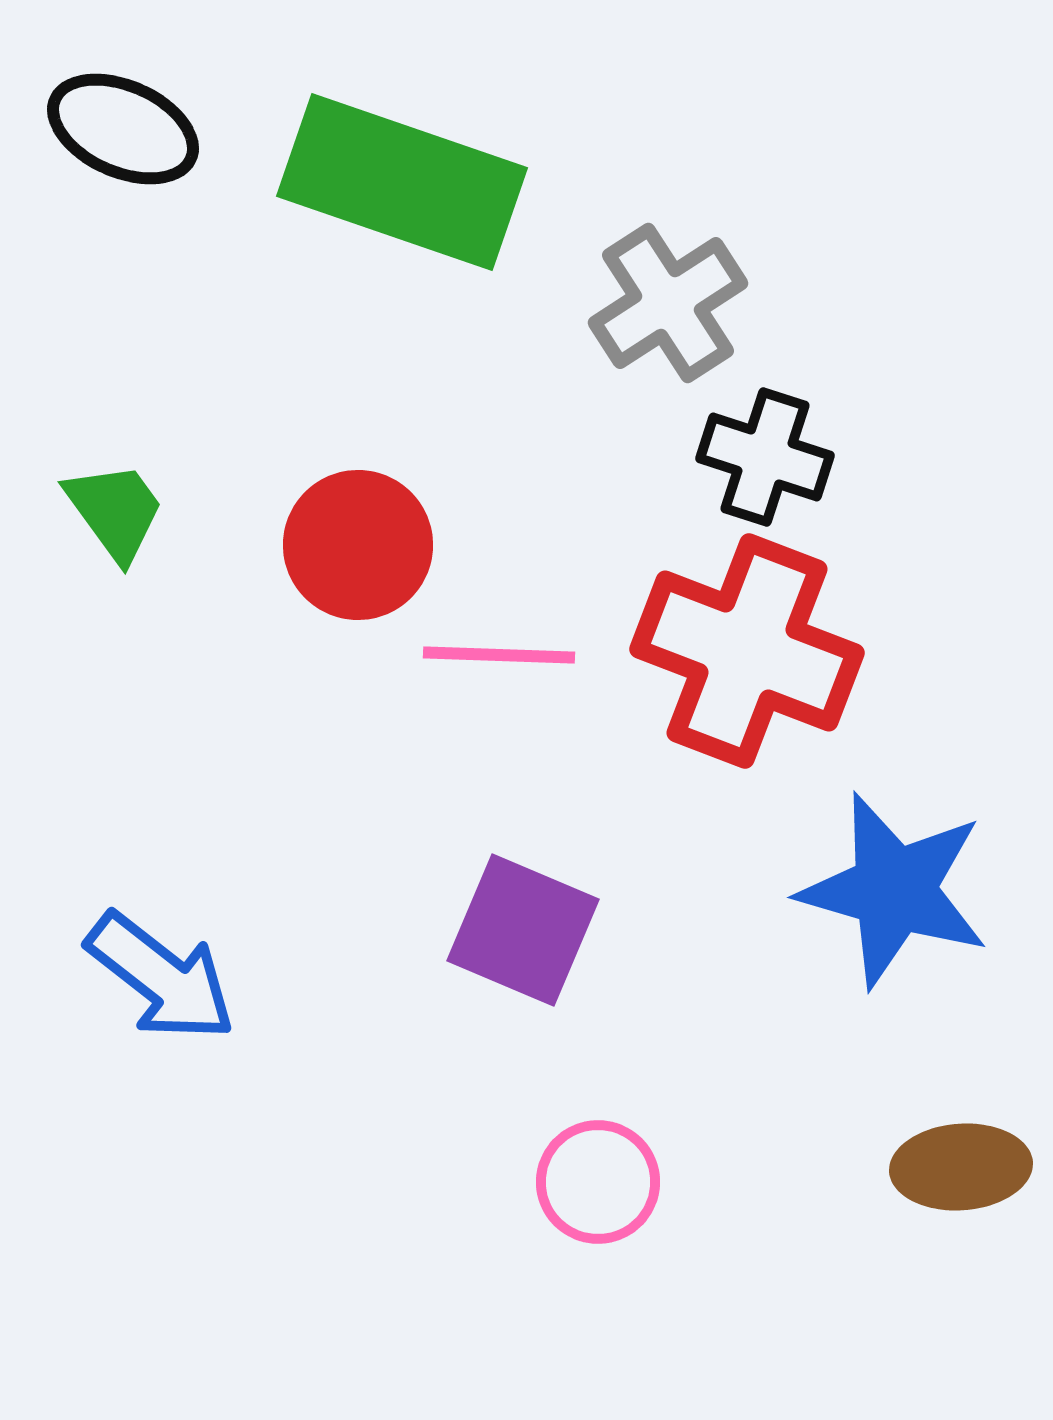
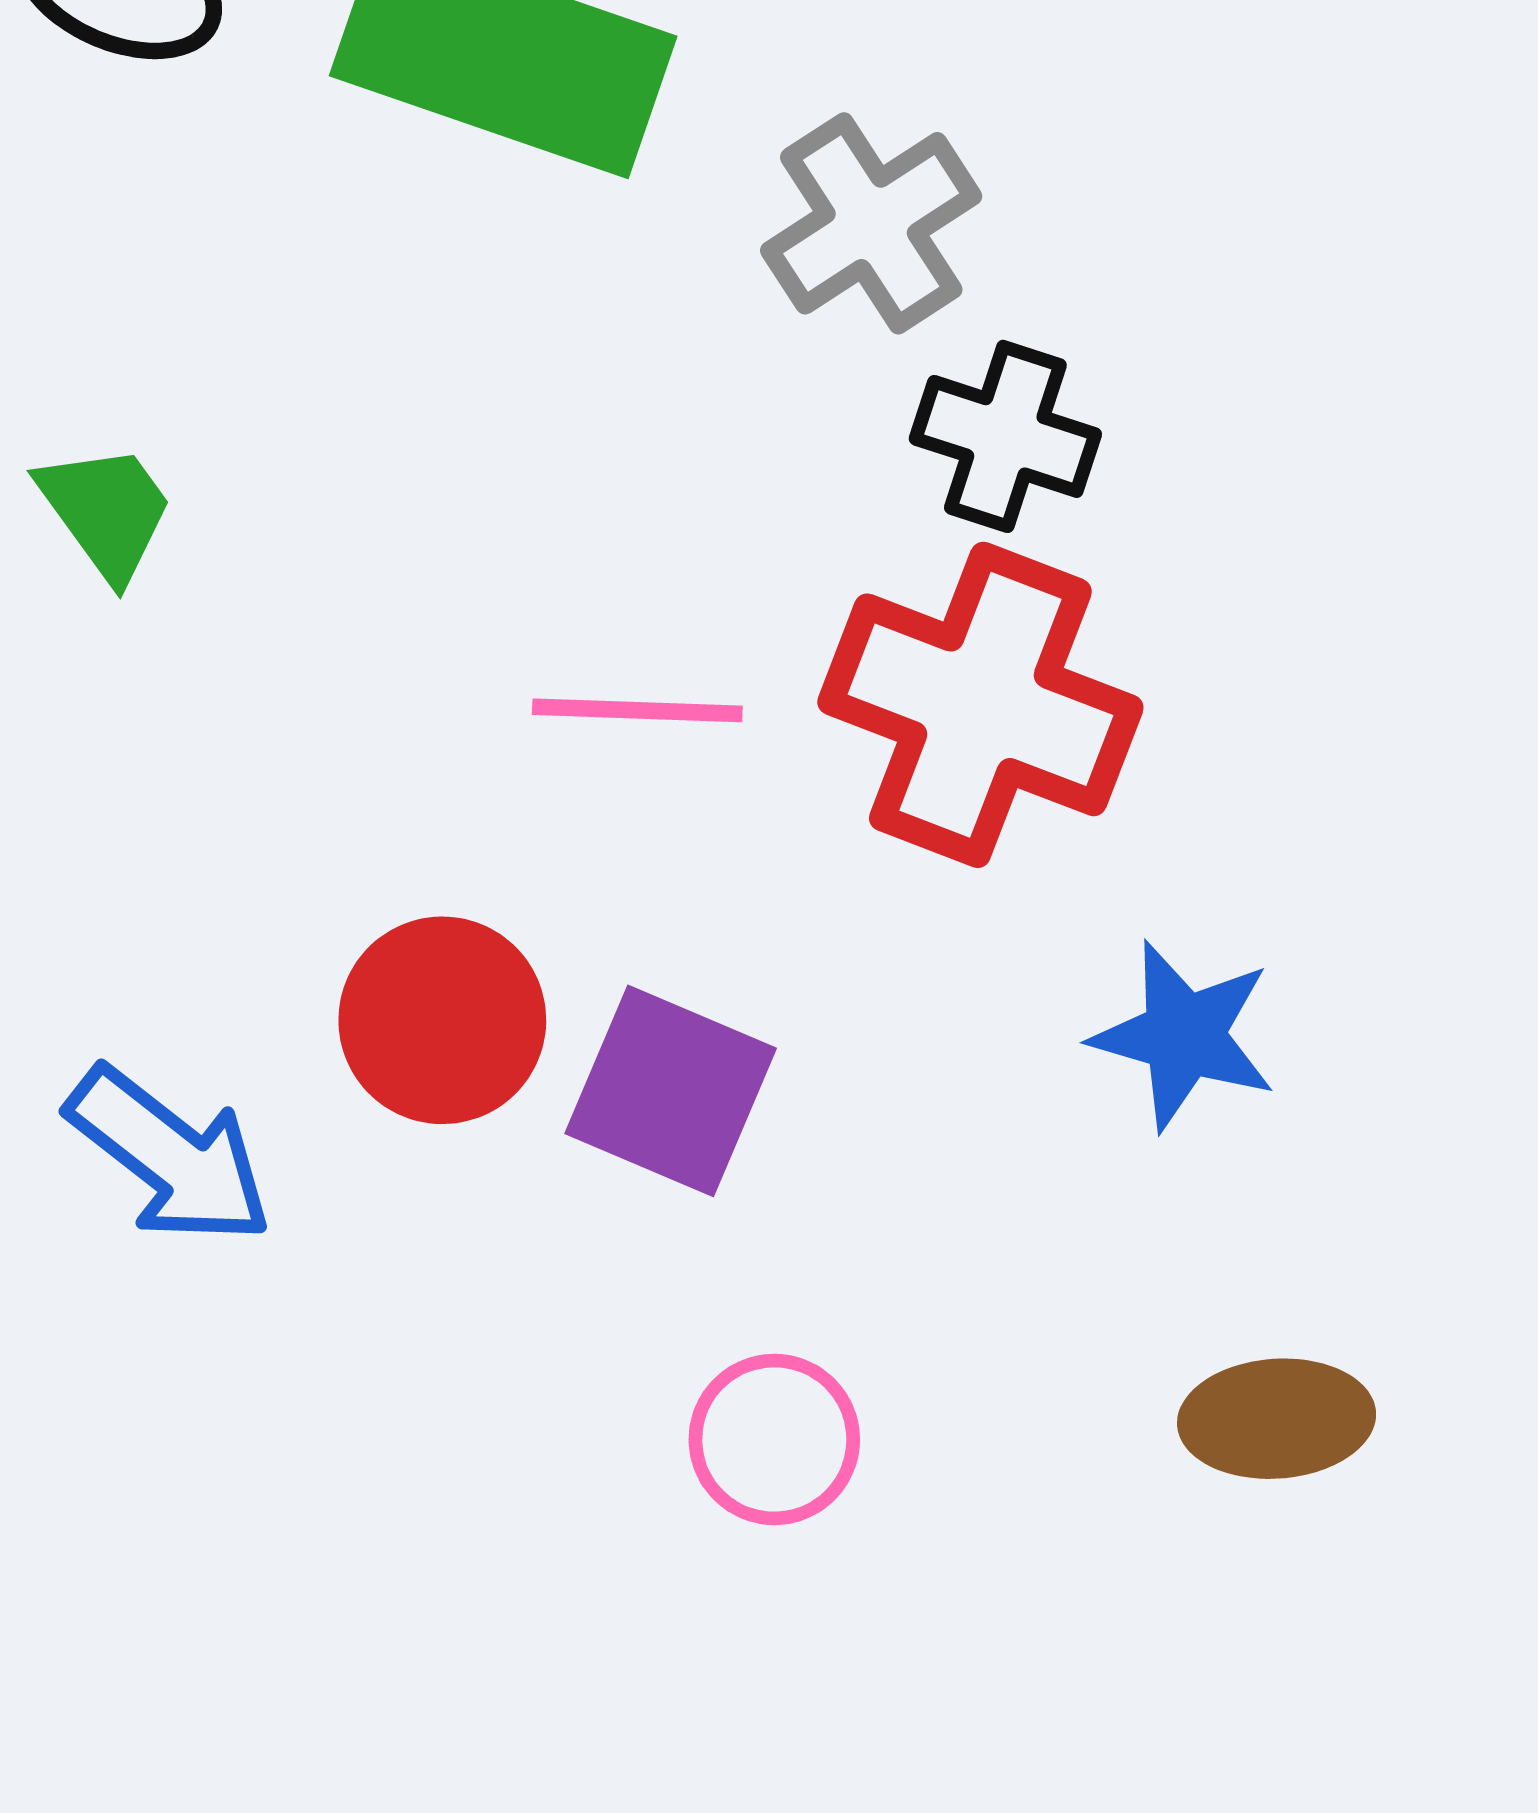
red circle: (358, 545) -> (442, 1020), moved
blue star: (894, 890) -> (1184, 1035), size x0.7

